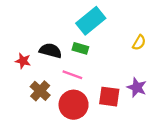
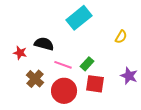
green rectangle: (80, 48) -> (87, 64), moved, turned -64
purple star: (137, 87) -> (129, 76), moved

